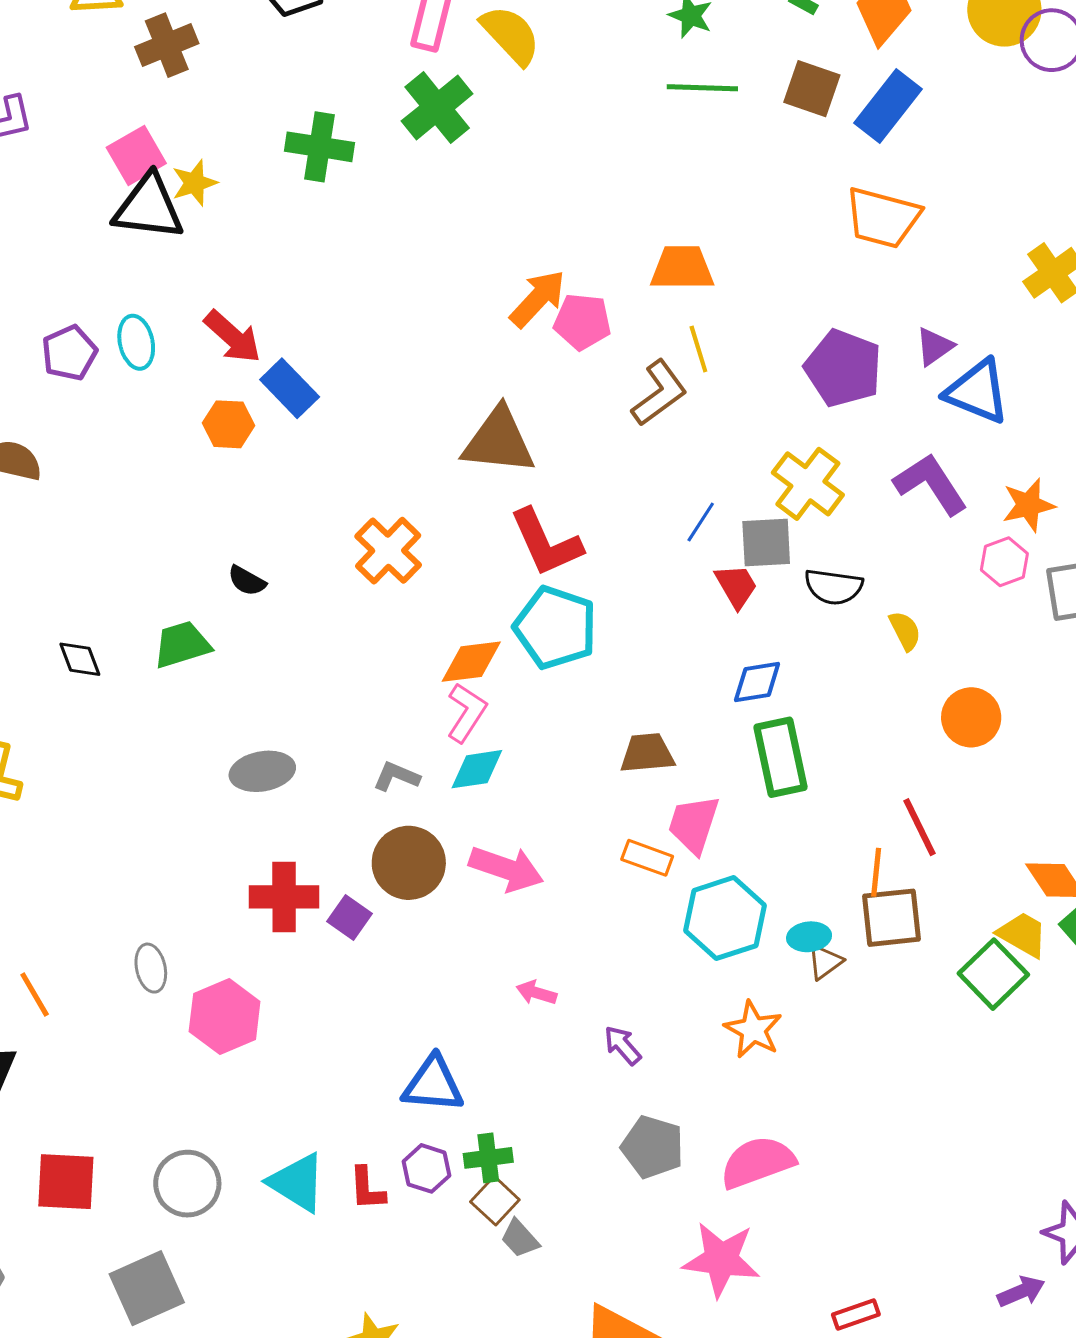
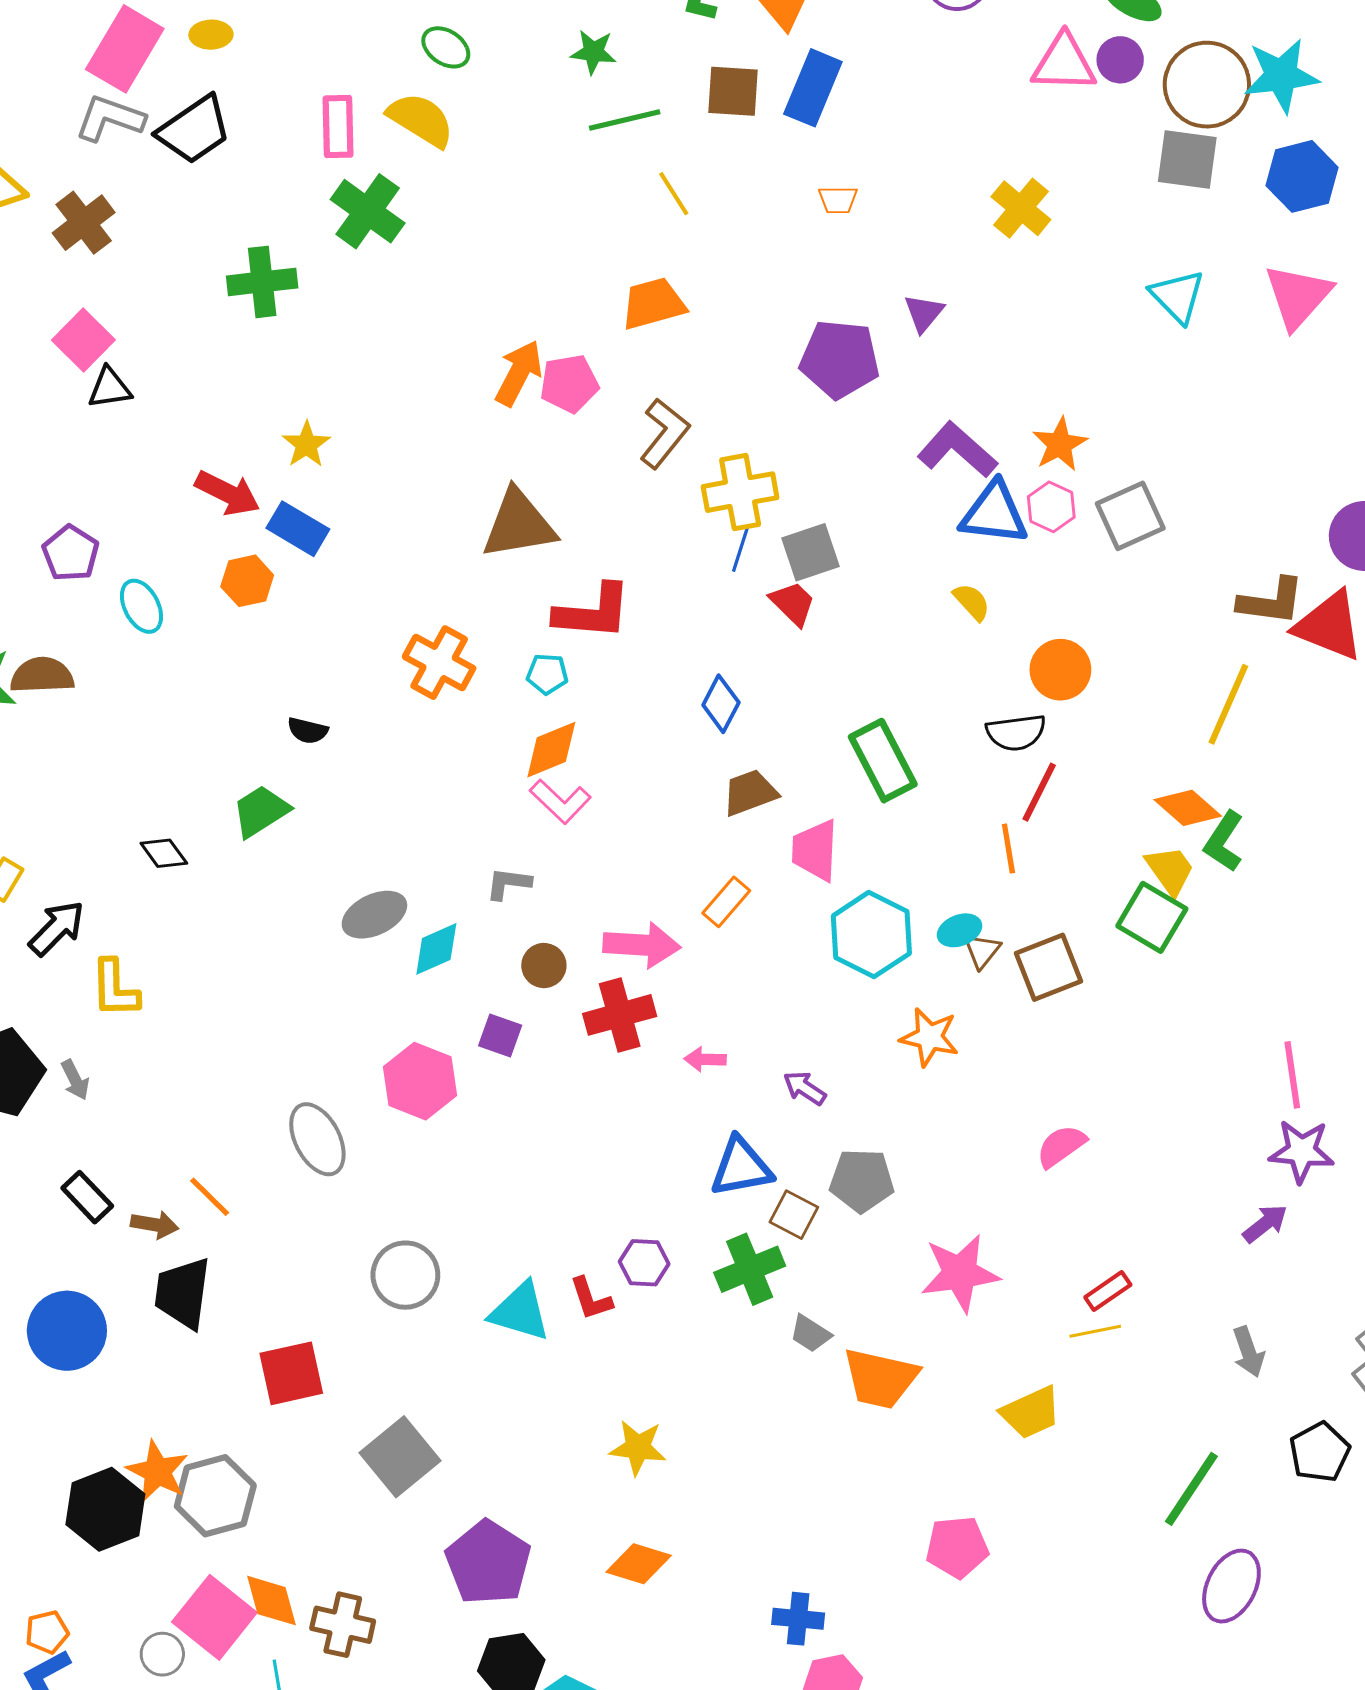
yellow star: (194, 183) -> (306, 445), moved
black triangle: (149, 207) -> (110, 388), size x0.6
orange trapezoid: (883, 218) -> (838, 200), size x0.5
cyan ellipse: (136, 342) -> (141, 606), moved
yellow line: (698, 349) -> (674, 194), moved
blue triangle: (977, 392) -> (994, 513), moved
yellow cross: (808, 484) -> (740, 492), moved, turned -32
red L-shape: (546, 543) -> (593, 612), turned -46
black semicircle: (834, 587) -> (1016, 733), moved
cyan pentagon: (555, 628) -> (547, 674), moved, size x0.5
blue diamond: (757, 682) -> (721, 704), moved, turned -38
pink L-shape: (466, 713) -> (560, 801), turned 116
cyan diamond: (477, 769) -> (436, 949), moved
red line: (920, 827) -> (1039, 792), turned 68
orange rectangle: (647, 858) -> (726, 902), moved, turned -54
brown circle: (409, 863) -> (544, 966), size x0.6
red cross: (284, 897) -> (620, 1015), moved
brown square: (892, 918) -> (1048, 967), moved
yellow trapezoid: (1023, 934) -> (1170, 870), turned 40
gray ellipse: (151, 968) -> (317, 1139), size x1.5
pink hexagon: (225, 1016) -> (420, 1081), moved
blue triangle: (433, 1084) -> (741, 1167), moved
green cross: (488, 1158) -> (750, 1269), moved, size x1.4
pink semicircle: (757, 1162) -> (1061, 1146), moved, size x0.7
gray circle: (187, 1184) -> (405, 1275), moved
brown square: (495, 1201) -> (794, 1215), moved
gray trapezoid: (520, 1239) -> (810, 1334), moved

